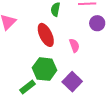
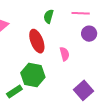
purple square: (72, 82) -> (83, 90), moved

